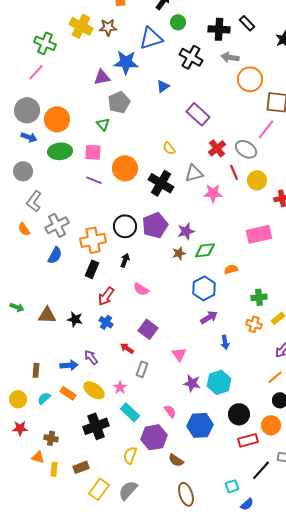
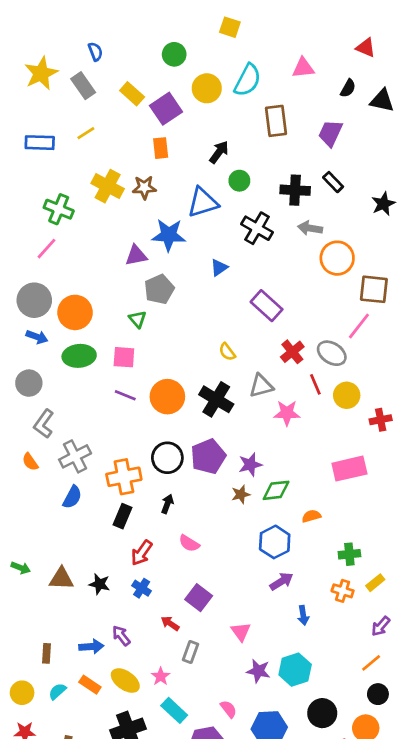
orange circle: (125, 168) -> (167, 397), moved

